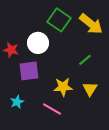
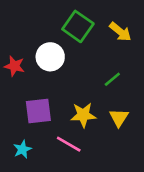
yellow arrow: (91, 24) -> (120, 32), size x0.7
purple square: (29, 71) -> (38, 111), moved
cyan star: (17, 102) -> (22, 149), moved

